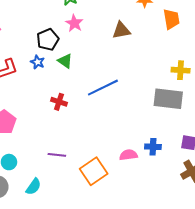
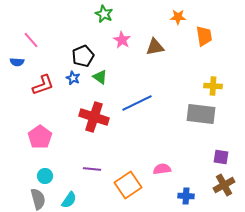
pink star: (74, 23) -> (122, 40), moved
red cross: (59, 102) -> (94, 117), size x1.8
blue cross: (153, 147) -> (186, 196), moved

